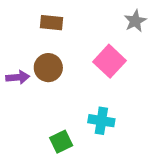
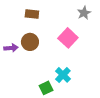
cyan cross: (101, 121) -> (63, 75), turned 35
green square: (61, 142) -> (46, 88), moved

